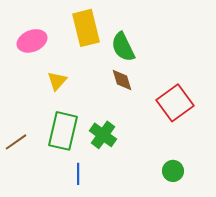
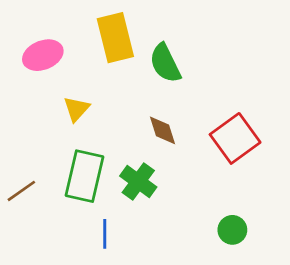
brown diamond: (122, 80) -> (162, 130), moved

